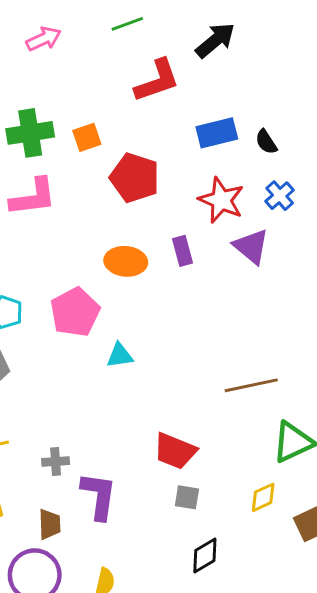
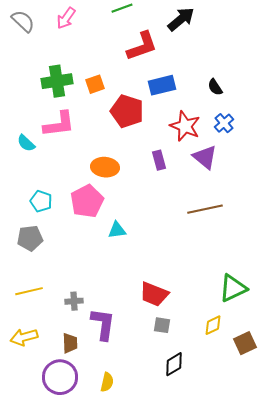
pink arrow: (44, 39) -> (66, 18), turned 150
blue rectangle: (217, 133) -> (162, 85), moved
orange ellipse: (126, 261) -> (105, 167), moved
brown line: (251, 385) -> (205, 209), moved

